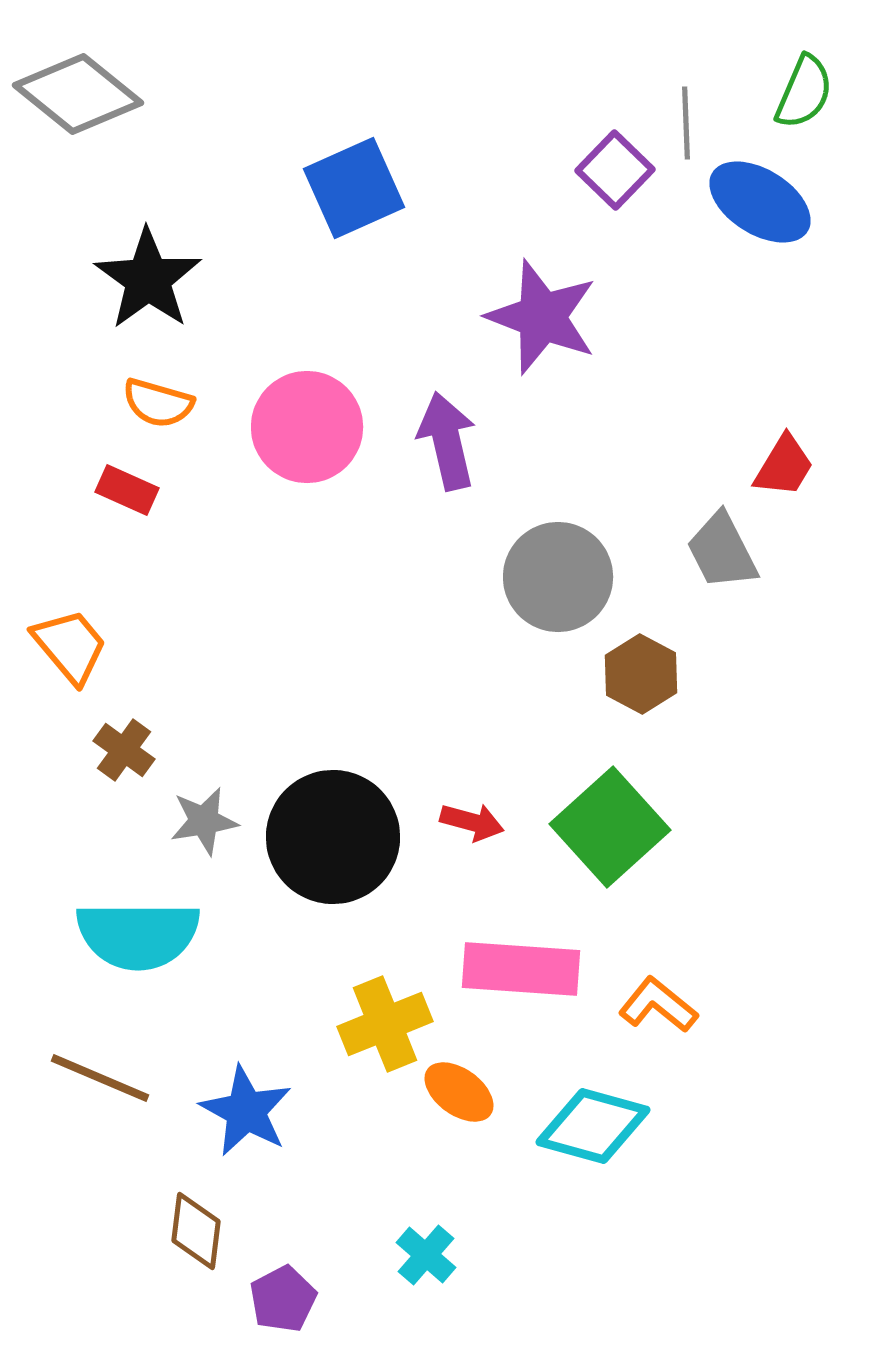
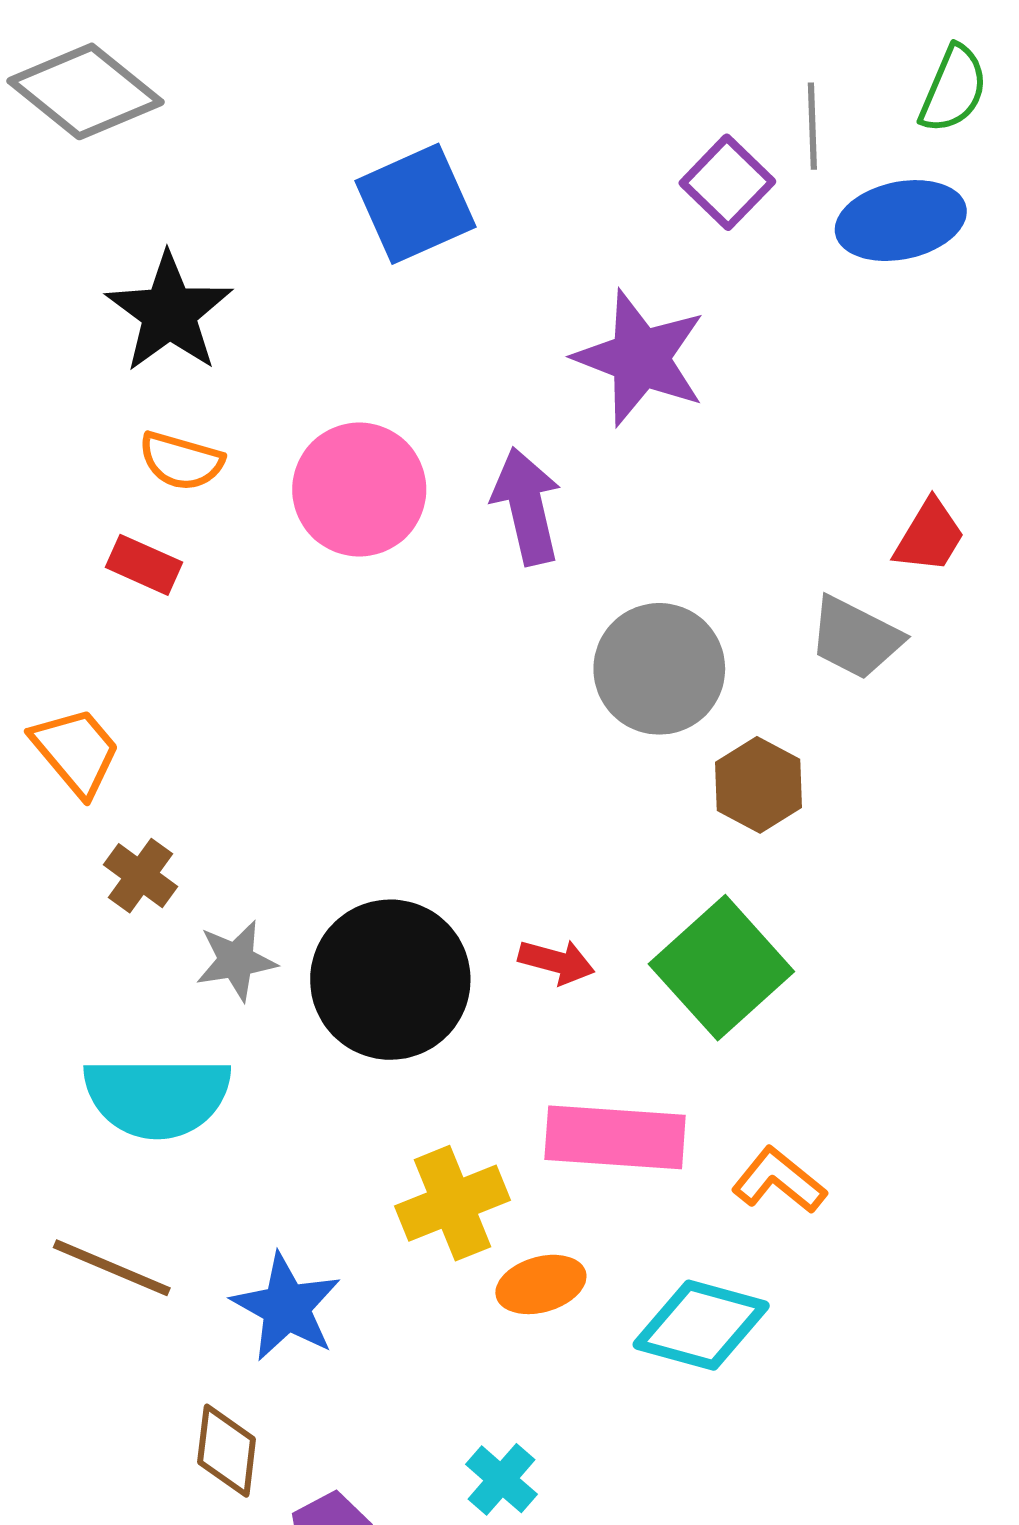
blue ellipse: (760, 202) -> (901, 221), turned -44
gray trapezoid: (722, 551) -> (855, 638), turned -36
orange ellipse: (459, 1092) -> (541, 1284), turned -52

